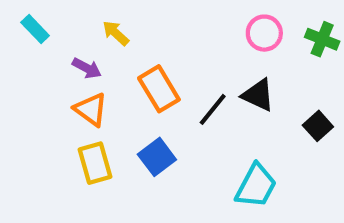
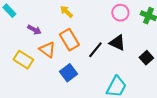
yellow arrow: (116, 33) -> (66, 12), moved
orange triangle: (91, 109) -> (47, 50), moved
yellow rectangle: (95, 163) -> (23, 60), moved, turned -42

